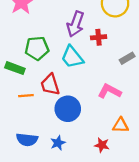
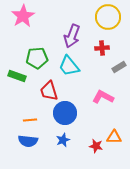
red cross: (99, 37) -> (102, 48), moved
orange line: (26, 96) -> (30, 120), moved
orange triangle: (121, 125) -> (114, 137), moved
blue star: (58, 143) -> (63, 140), moved

